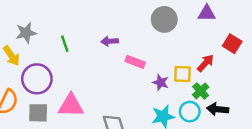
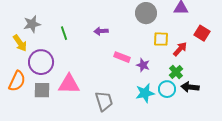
pink rectangle: (135, 62) -> (122, 57), moved
yellow square: (182, 74) -> (161, 39), moved

